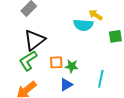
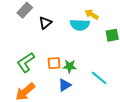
black triangle: (34, 40) -> (45, 23), moved, size x0.6
cyan line: (101, 79) -> (99, 78), turned -60

